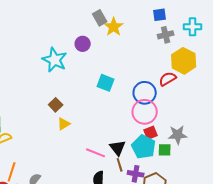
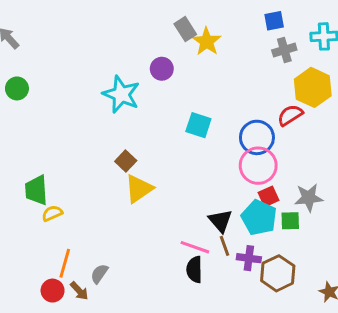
yellow triangle: (64, 124) -> (139, 189), size x1.5
pink line: (96, 153) -> (195, 247), moved

